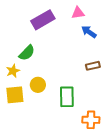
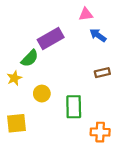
purple rectangle: (43, 20) -> (51, 39), moved
yellow square: (15, 95) -> (17, 123), moved

